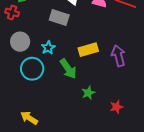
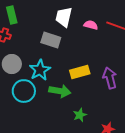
cyan star: (48, 48) -> (40, 70), size x1.5
green arrow: (68, 69) -> (60, 91), turned -45

